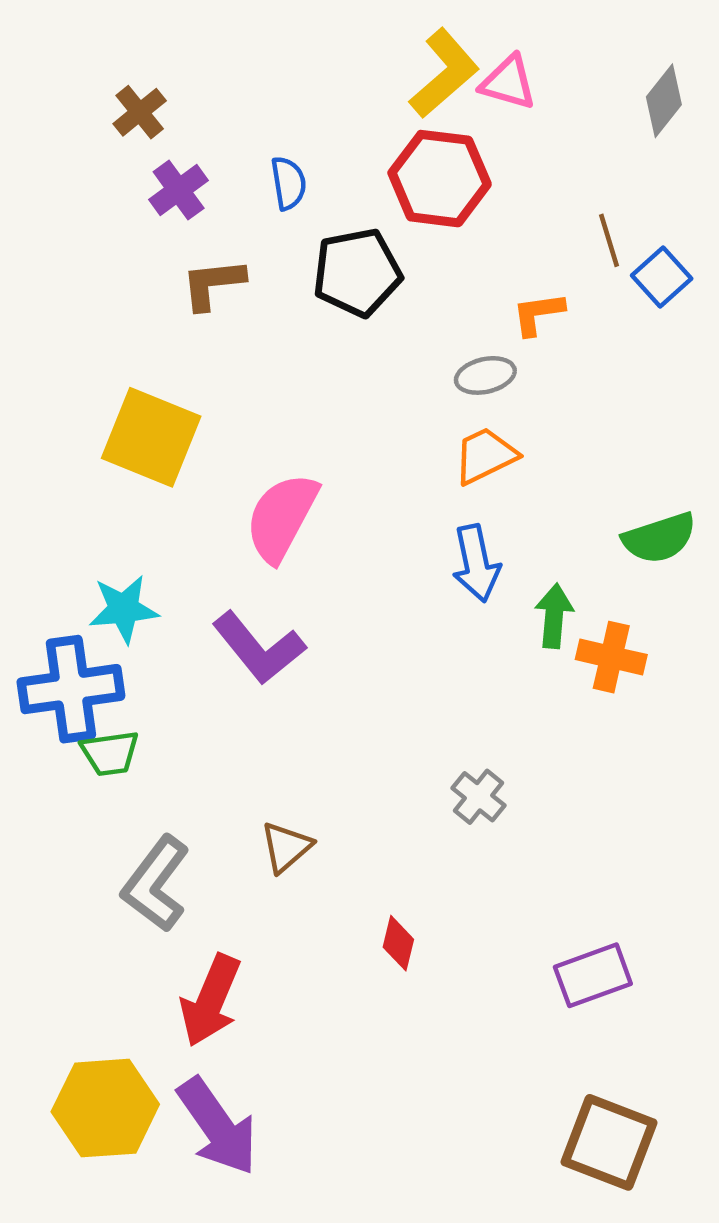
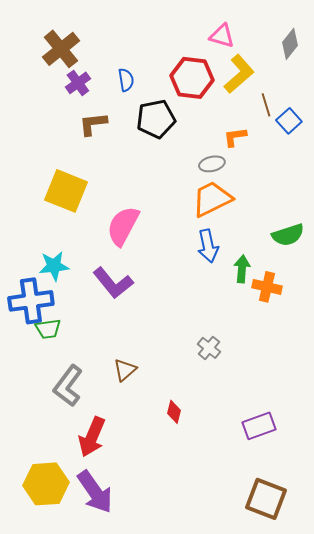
yellow L-shape: (444, 73) -> (239, 74), moved
brown cross: (140, 112) -> (61, 49), size x1.6
orange trapezoid: (485, 456) -> (212, 199), size x1.4

